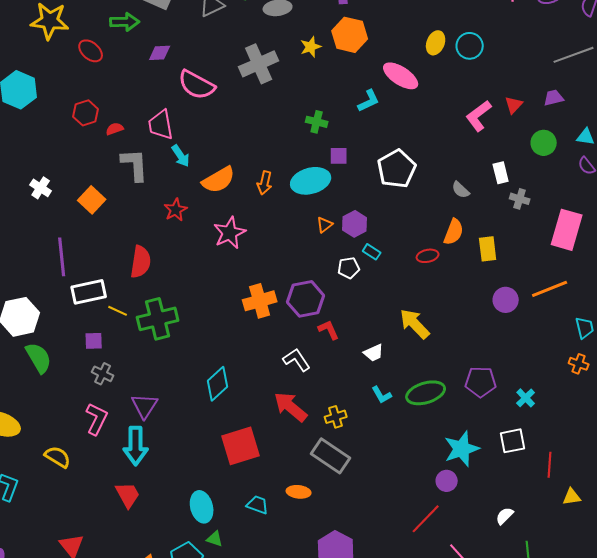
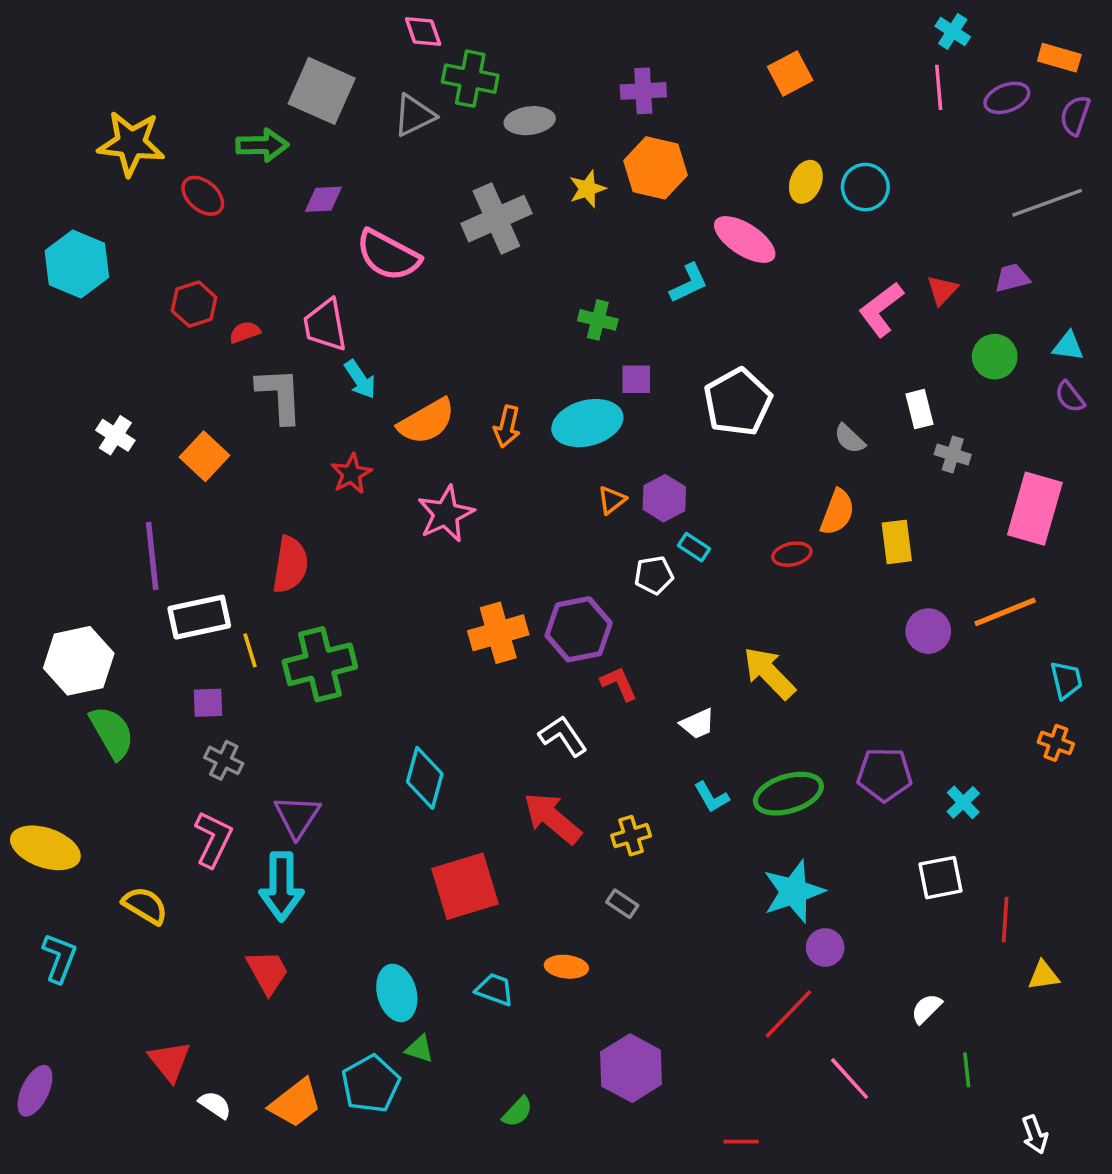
yellow line: (118, 311) -> (250, 650), turned 48
cyan diamond: (218, 384) -> (425, 778), turned -32
cyan star: (462, 449) -> (794, 892), moved
gray rectangle: (331, 456) -> (622, 904), size x0.5

